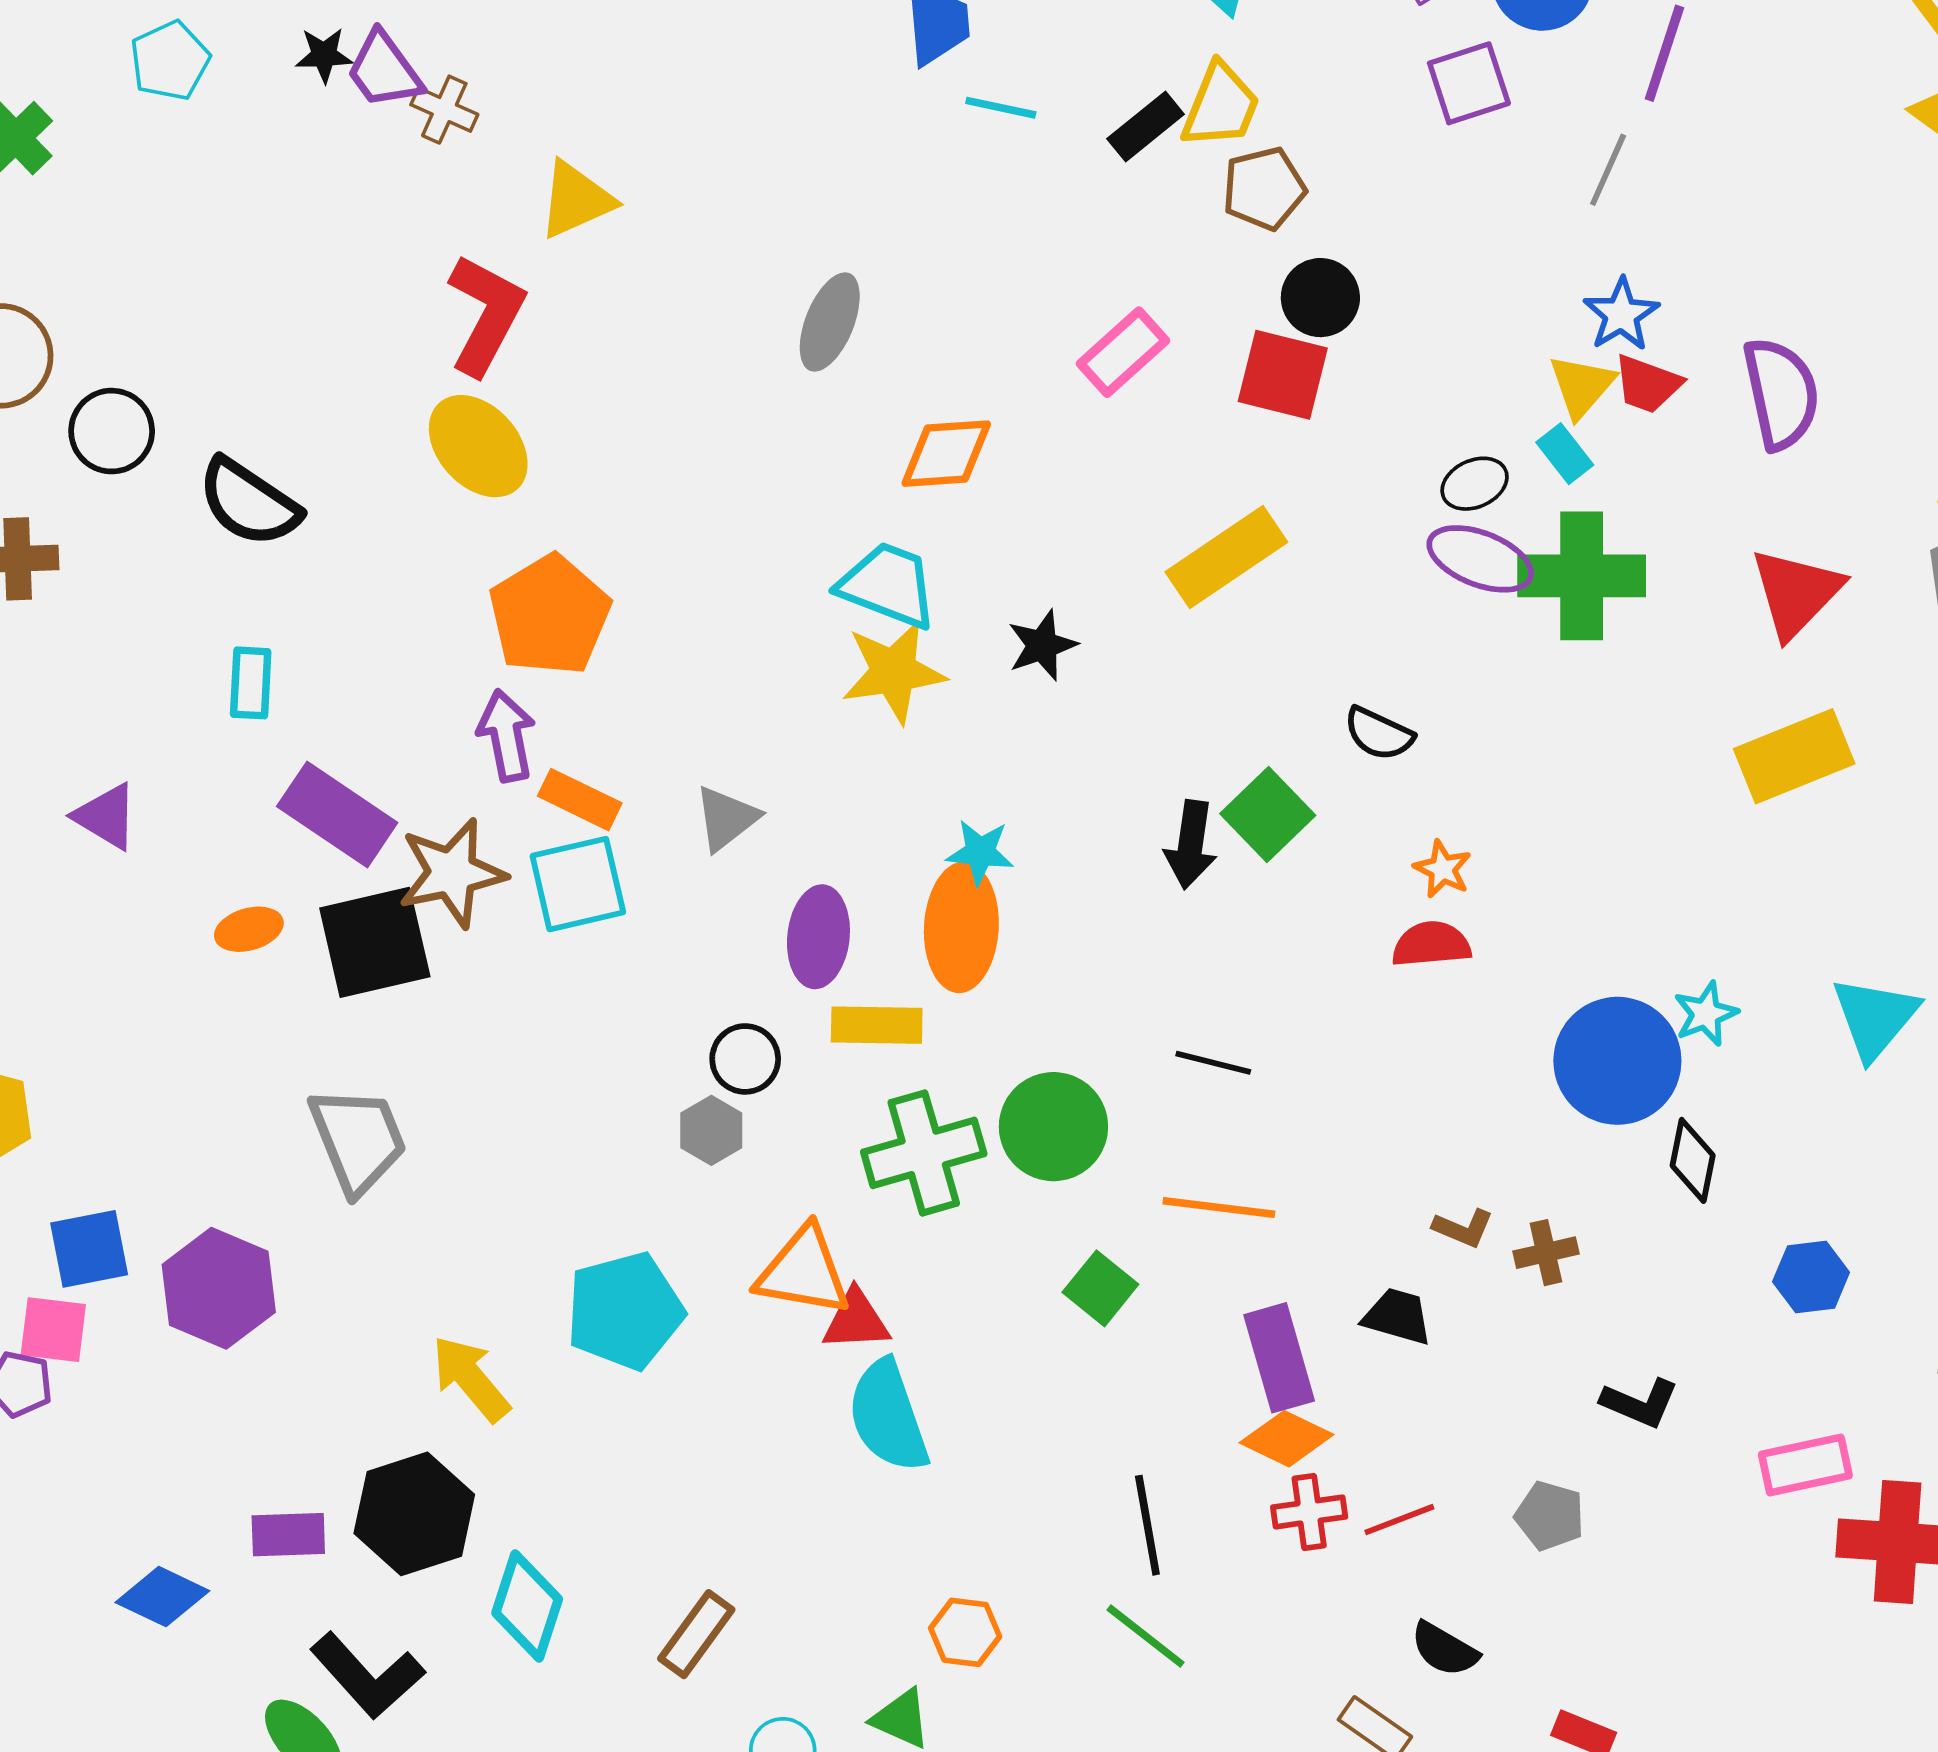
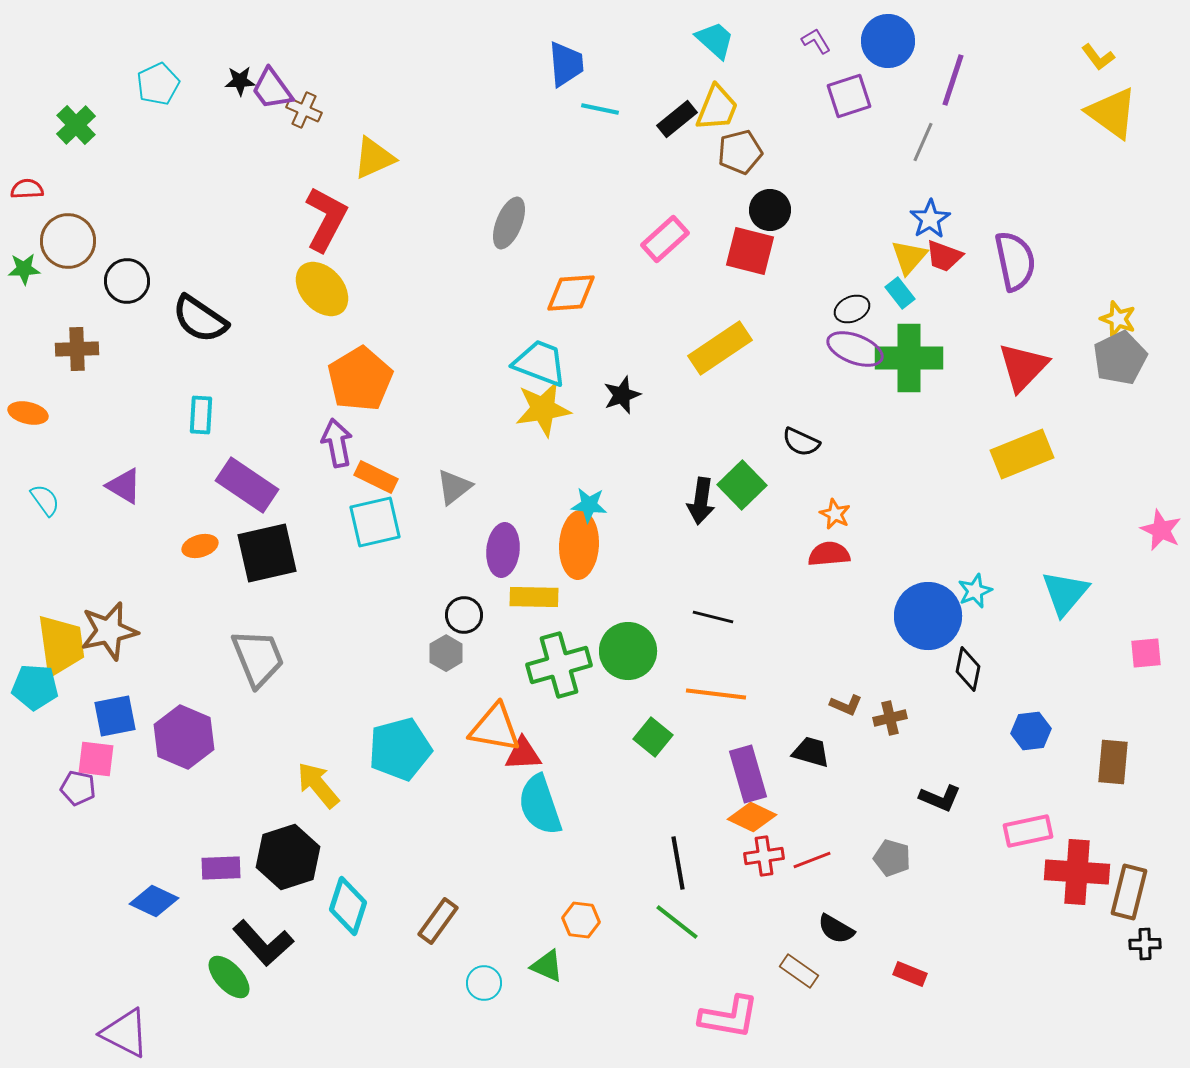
brown star: (452, 873) -> (109, 631), moved

